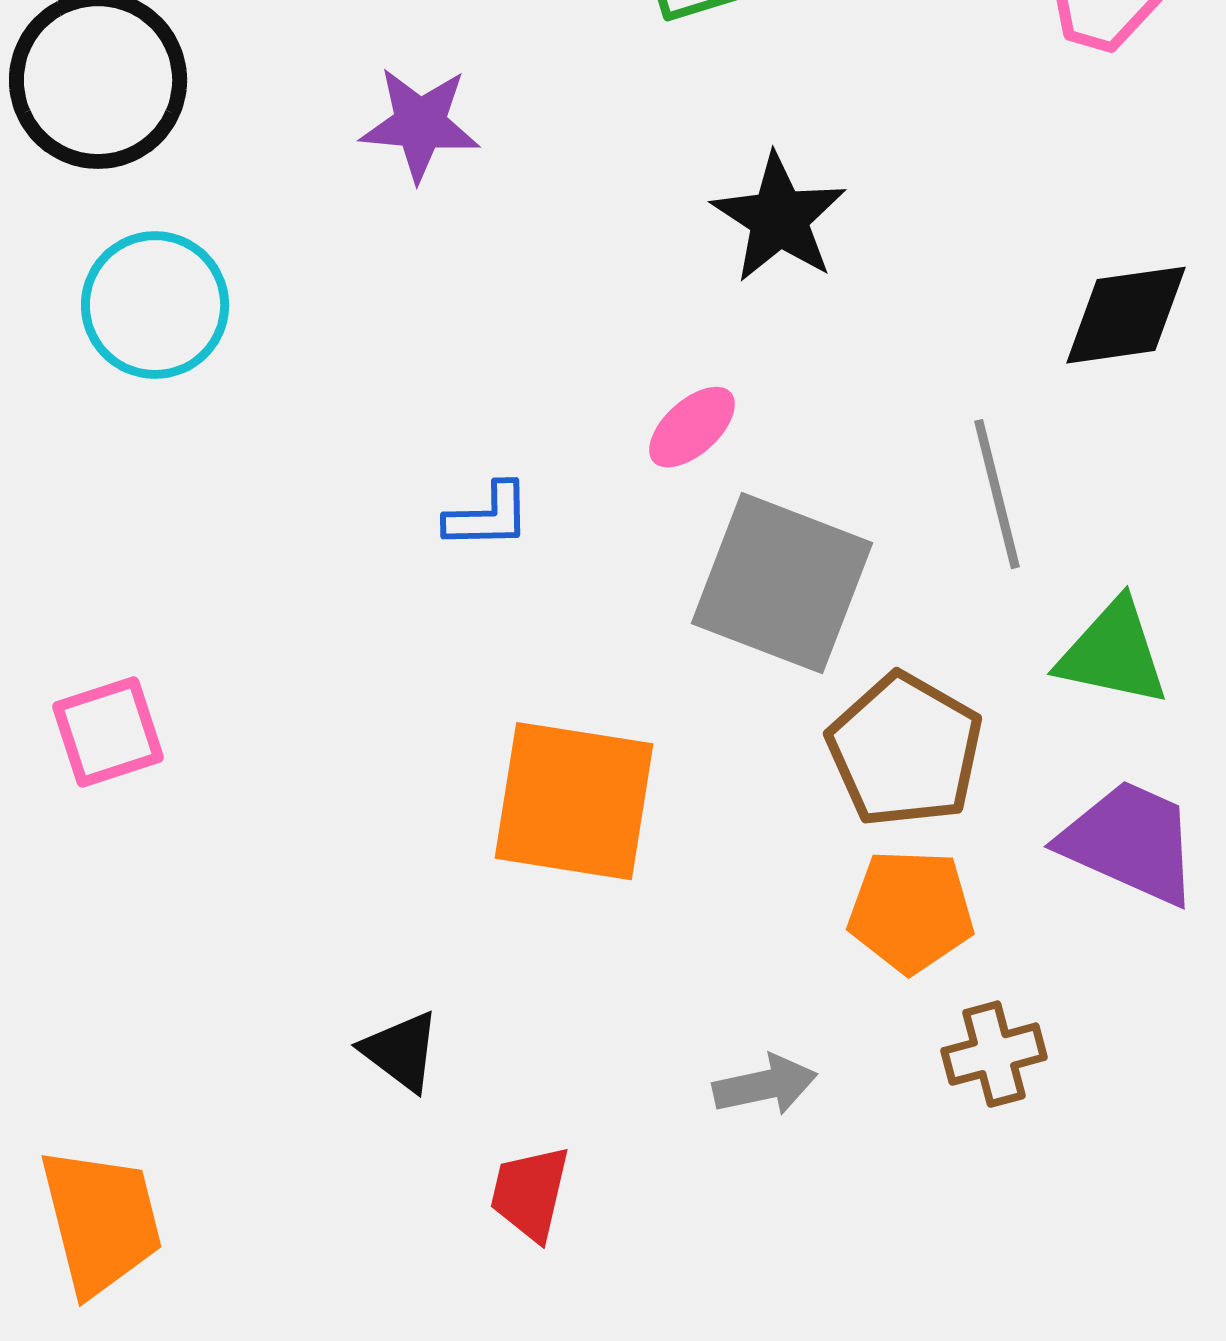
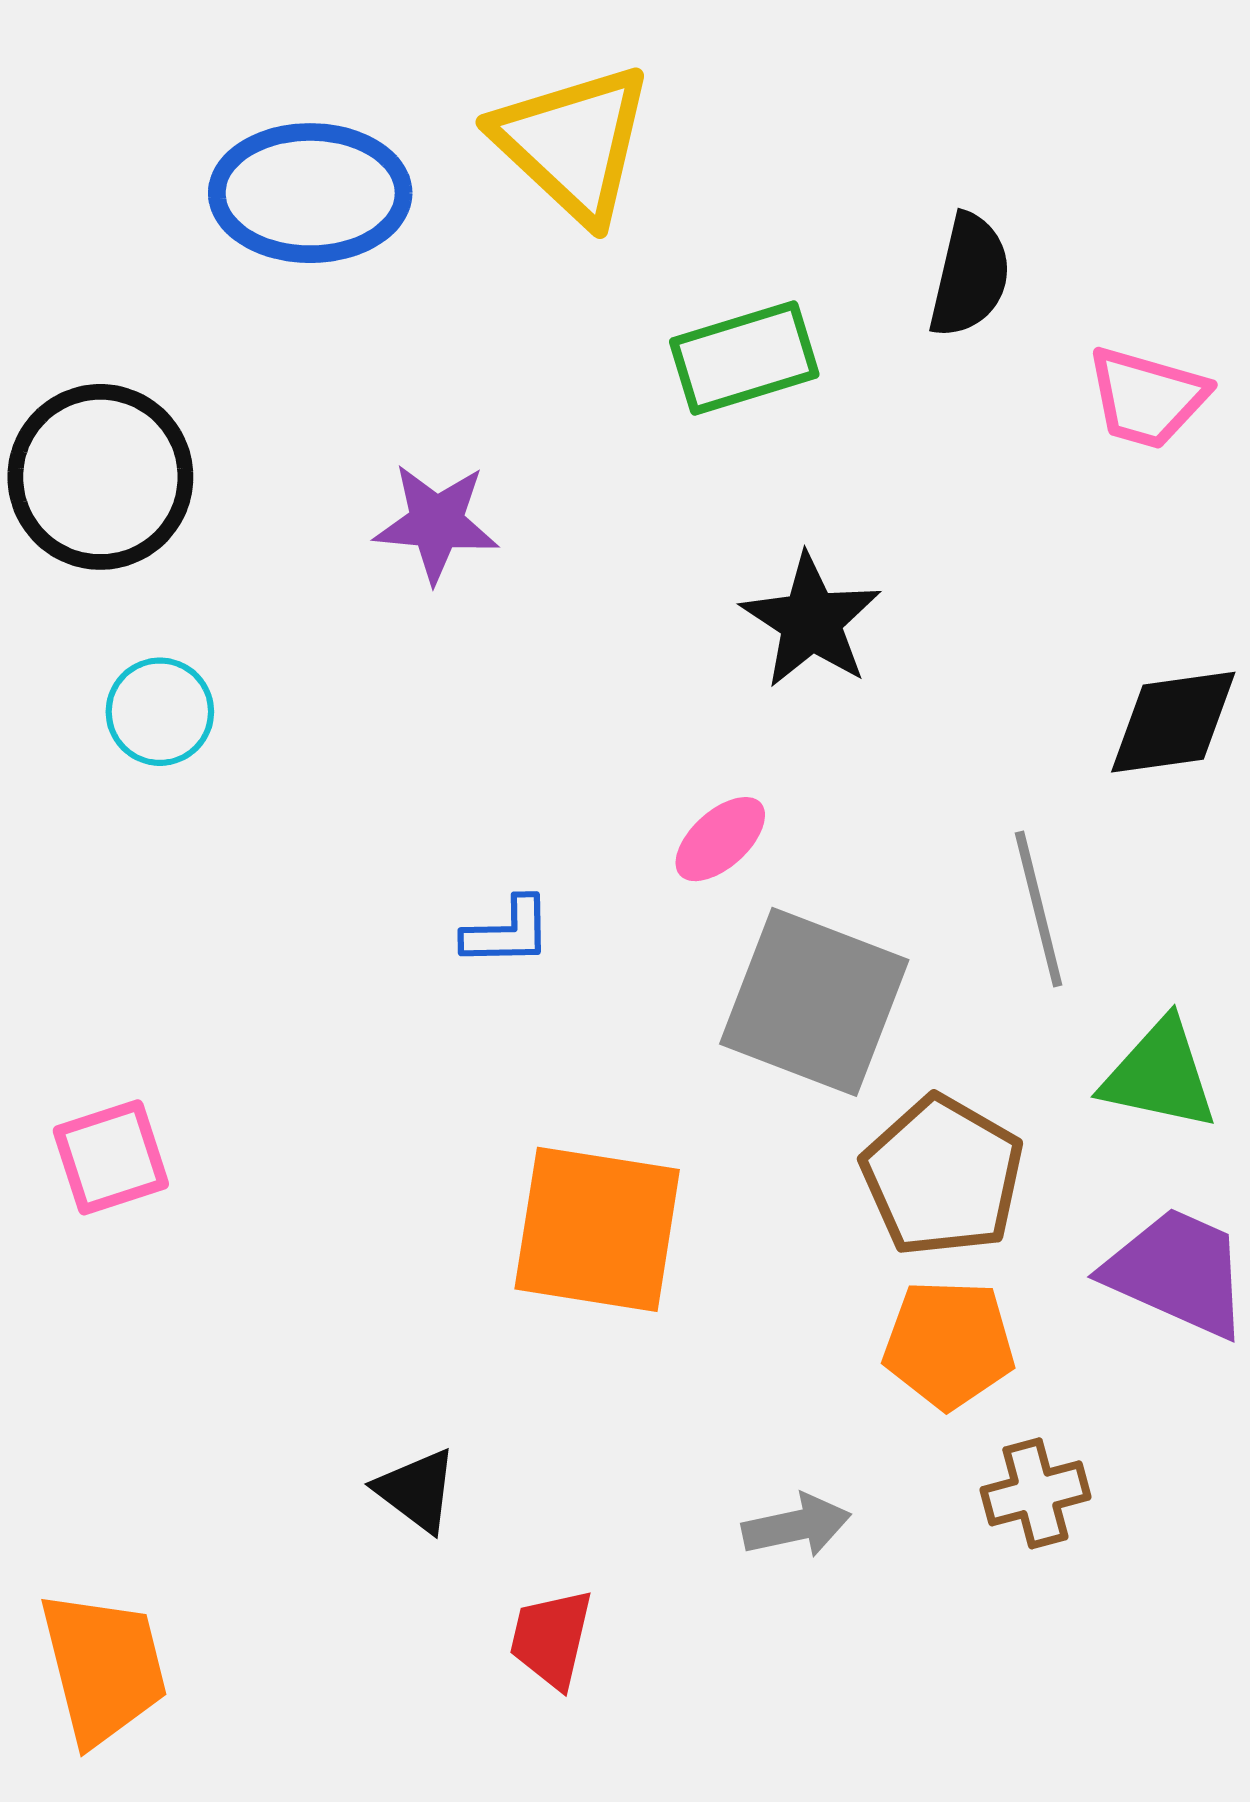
cyan circle: (155, 305) -> (160, 712), size x0.7

